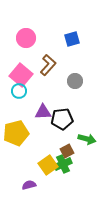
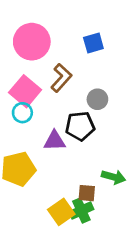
pink circle: (26, 38) -> (32, 42), size x1.4
black pentagon: (62, 119) -> (80, 126), moved
brown square: (67, 151) -> (87, 193), turned 32

